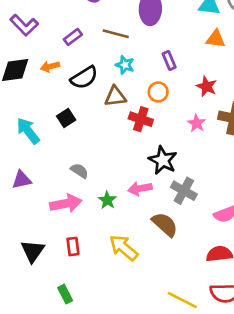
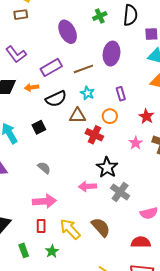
brown line: (116, 34) -> (83, 69), turned -42
purple rectangle: (73, 37) -> (51, 67), size x1.5
green star: (107, 200) -> (52, 251), moved
pink arrow: (66, 203) -> (44, 201), moved
brown semicircle: (165, 224) -> (101, 227), moved
red rectangle: (73, 246) -> (41, 226), moved
green rectangle: (65, 294) -> (24, 250), moved

